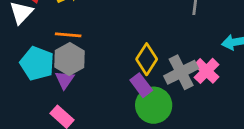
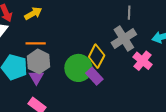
gray cross: (181, 72) -> (124, 38), moved
green circle: (154, 105) -> (78, 68), moved

